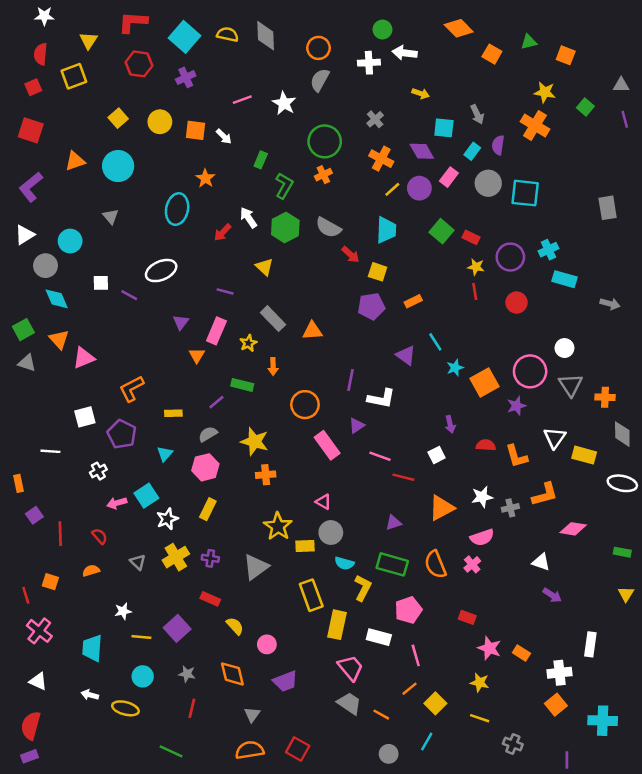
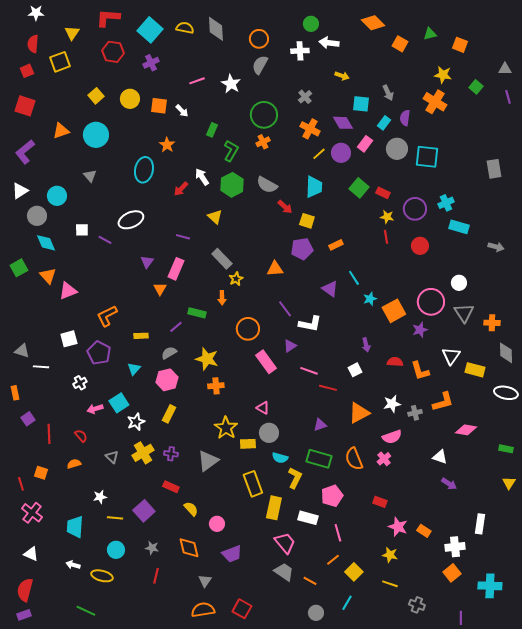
orange triangle: (312, 331) -> (275, 269), moved
yellow star: (248, 343) -> (236, 279), moved
gray triangle: (27, 363) -> (22, 351), moved
purple line: (350, 380) -> (285, 309), turned -48
green line: (171, 751) -> (86, 611), moved

